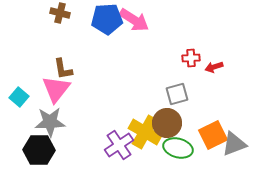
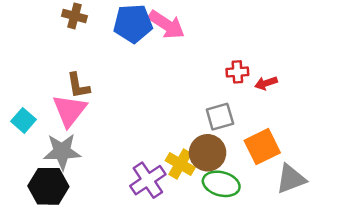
yellow cross: (145, 132) -> (180, 164), size x0.7
orange square: (213, 135) -> (262, 147), moved

